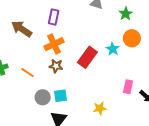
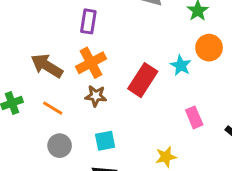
brown arrow: (22, 29) -> (47, 66), moved
pink rectangle: (128, 87) -> (194, 117), moved, turned -32
gray circle: (43, 97) -> (60, 146), moved

